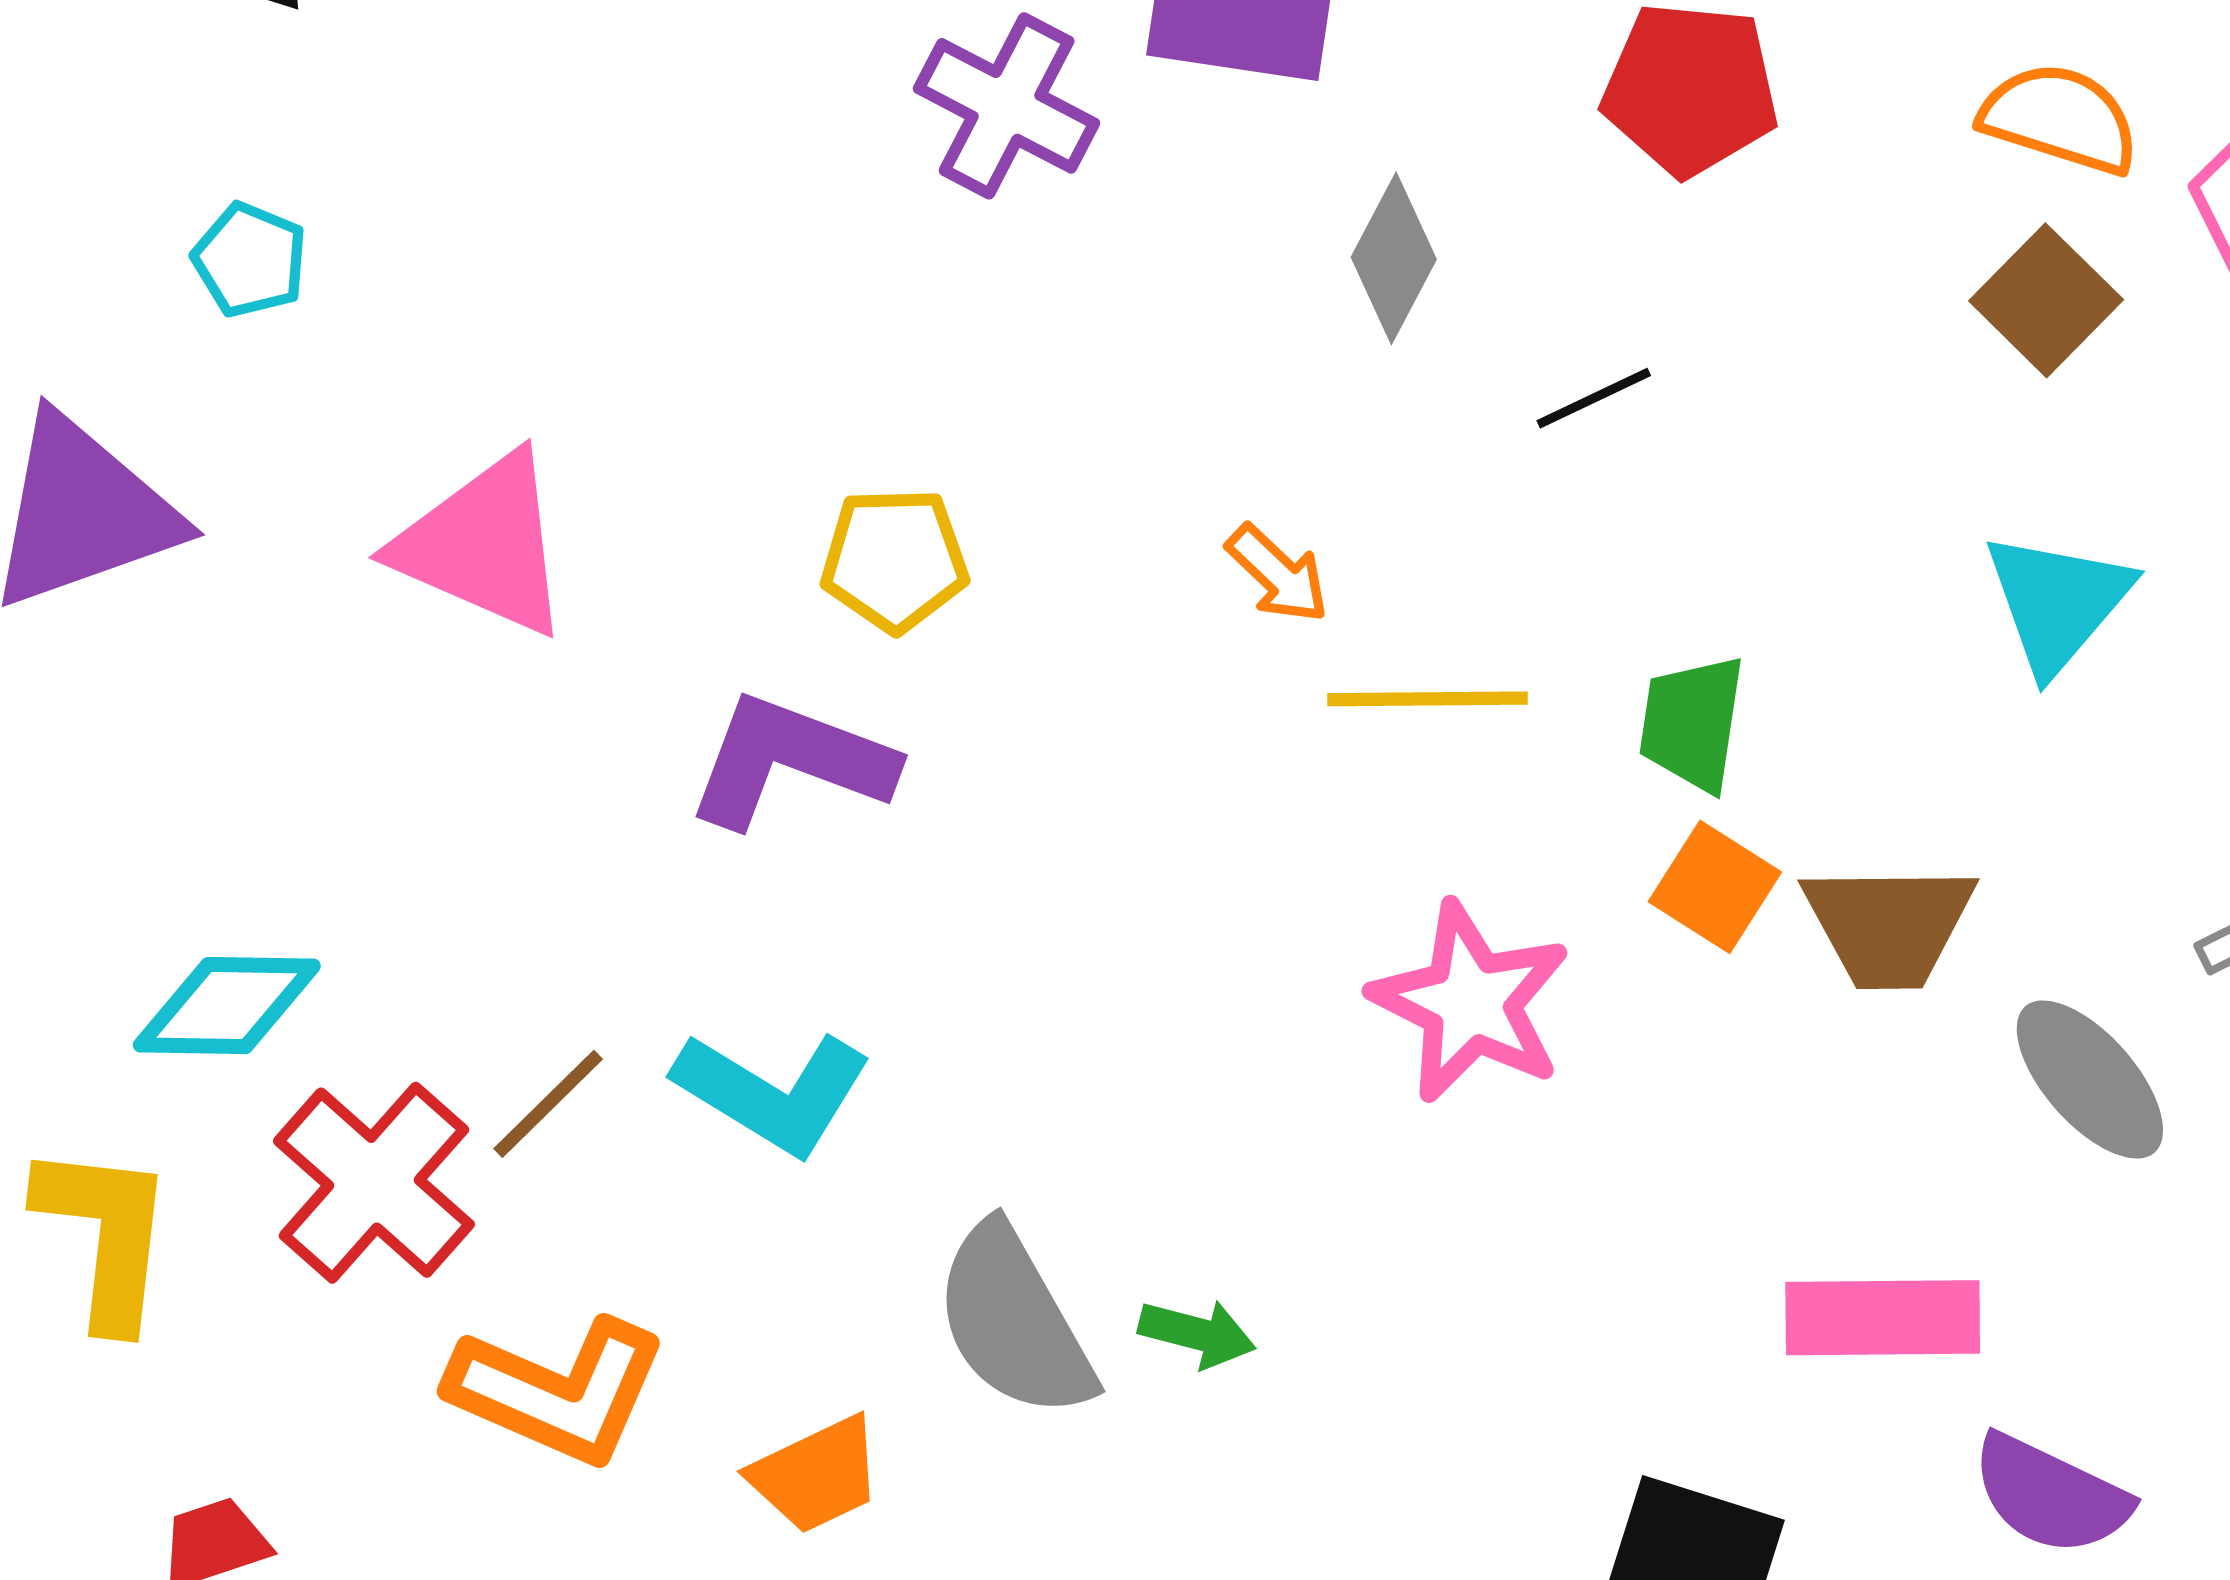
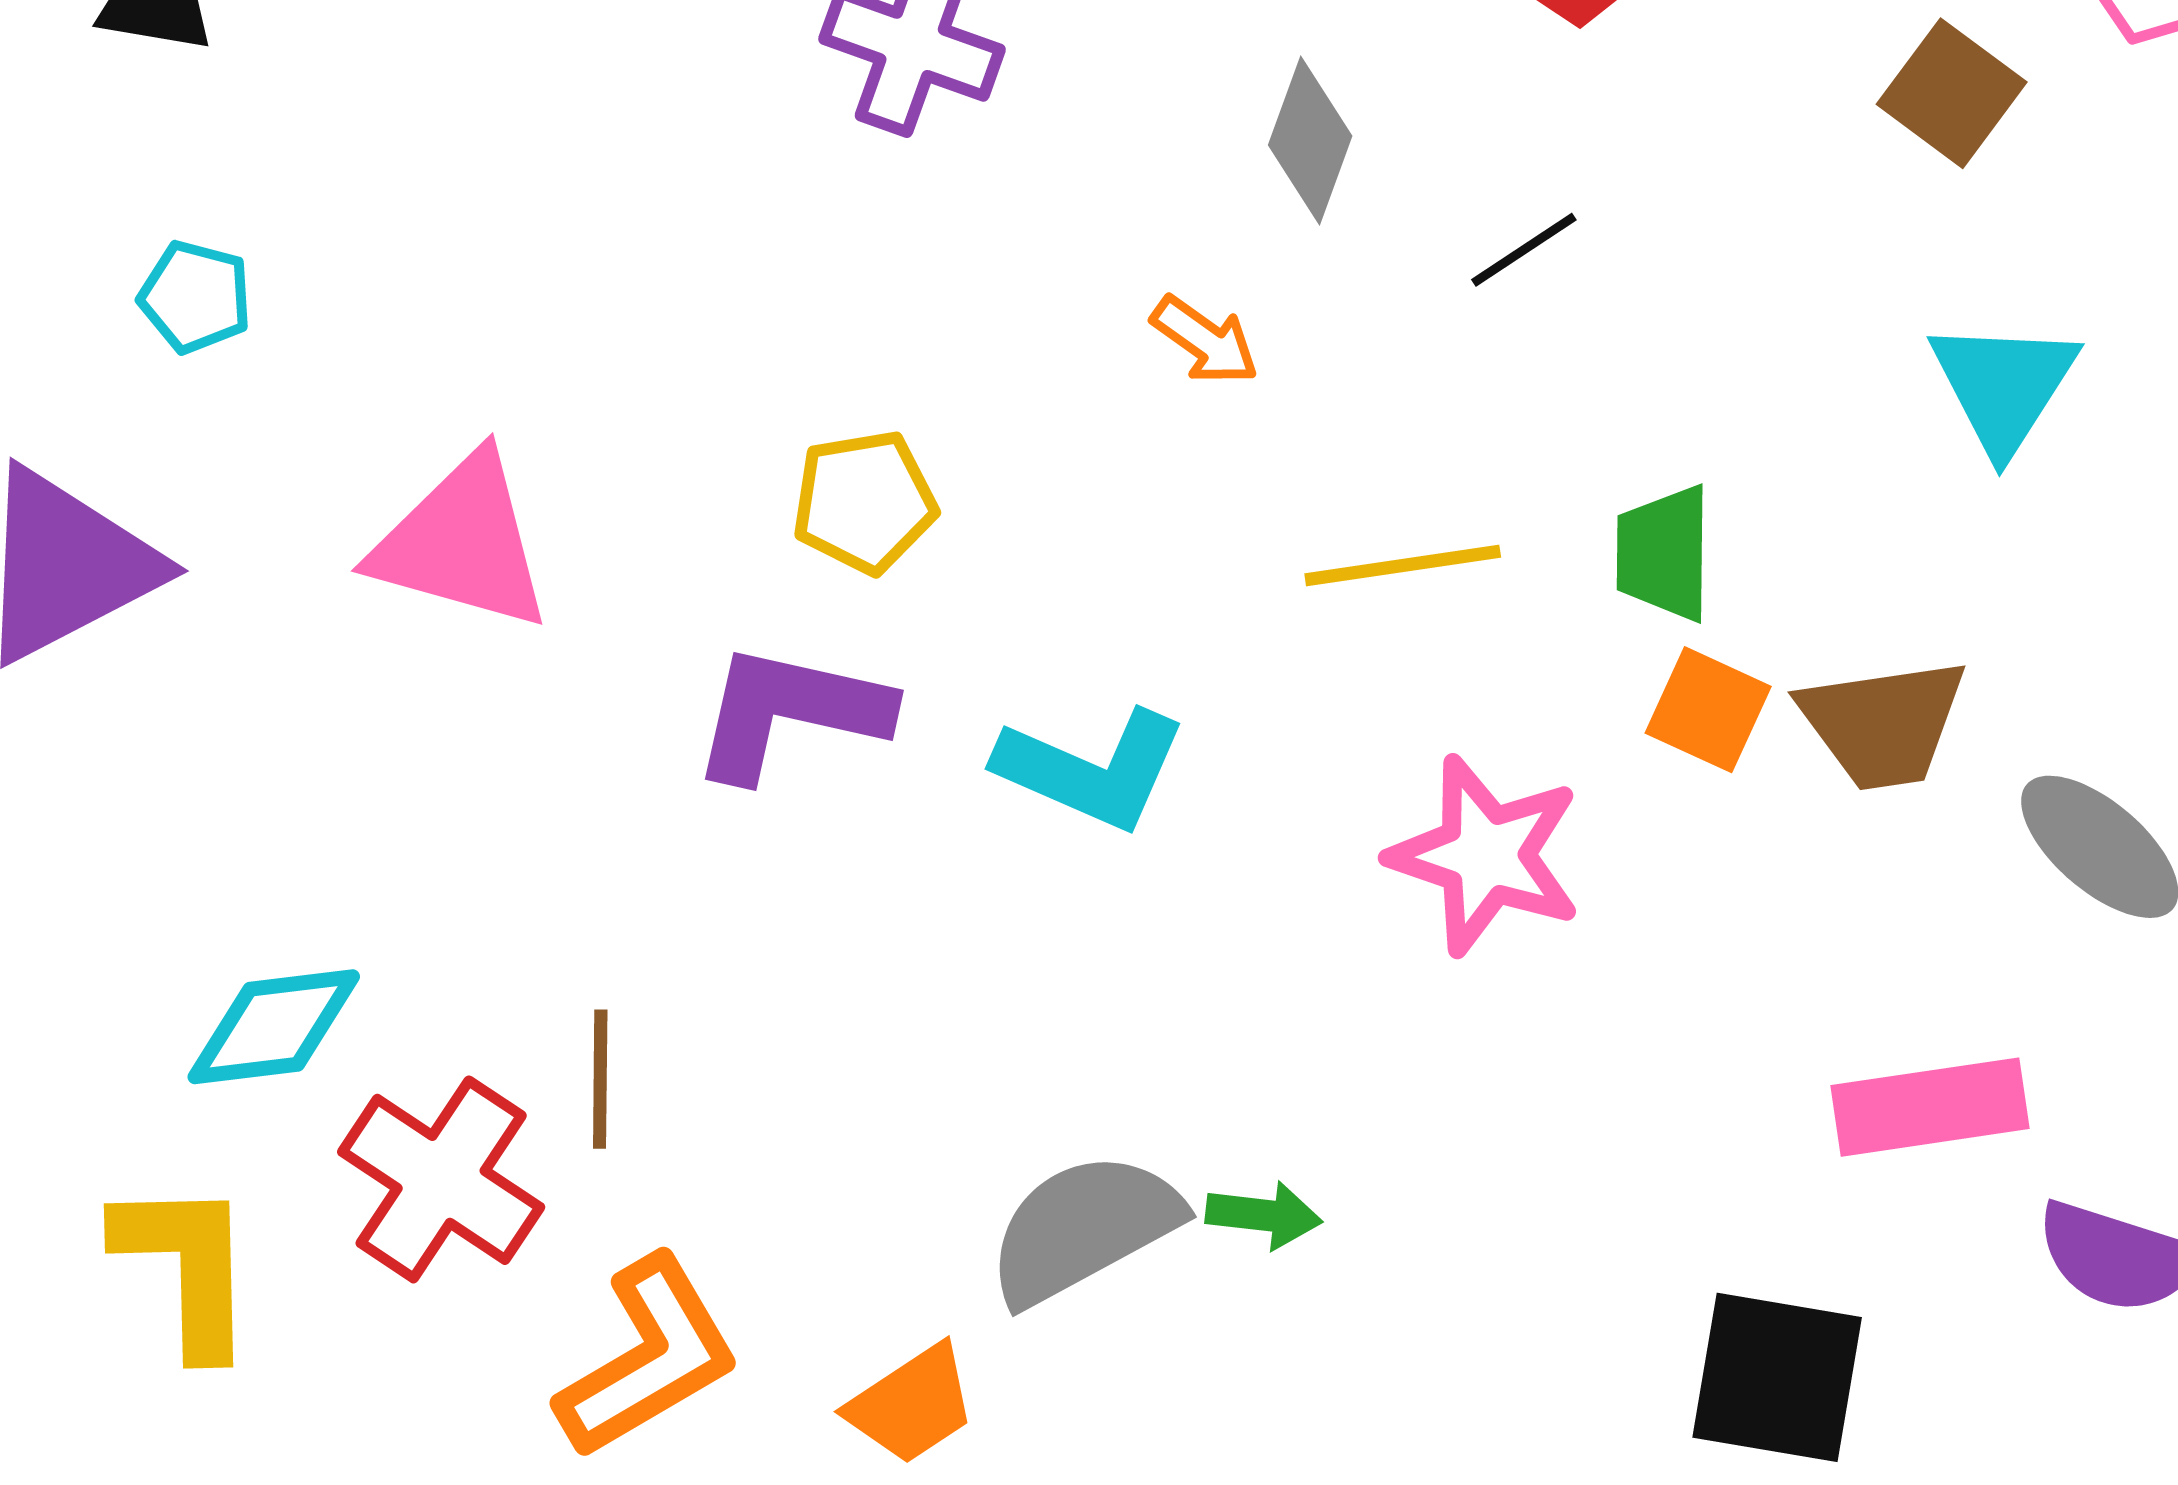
orange arrow: (1278, 574) -> (1205, 340), moved
cyan L-shape: (773, 1092) -> (1091, 769), moved
brown line: (548, 1104) -> (600, 1079), turned -37
gray semicircle: (1014, 1321) -> (1084, 1228), turned 99
orange L-shape: (558, 1391) -> (648, 1358), turned -46

